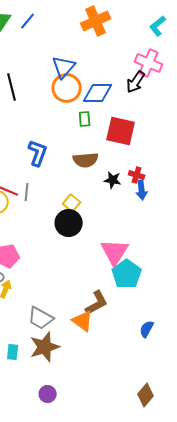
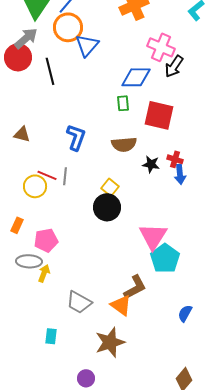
pink cross: (149, 63) -> (161, 47), moved
blue triangle: (64, 67) -> (87, 45), moved
orange circle: (67, 88) -> (68, 27), moved
brown star: (45, 347) -> (110, 342), moved

